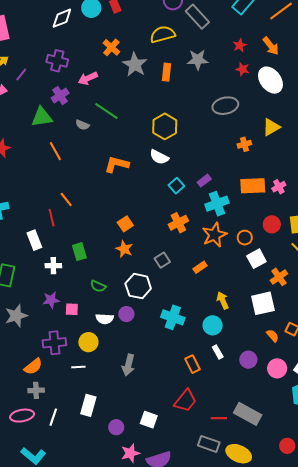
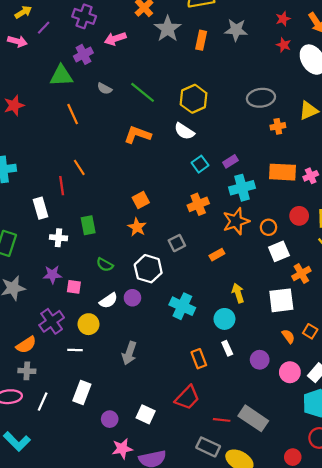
gray ellipse: (225, 106) -> (261, 98), moved
green line: (106, 111) -> (143, 92), moved
white semicircle: (105, 319) -> (108, 301), turned -42
purple cross: (54, 343) -> (52, 321), turned -35

